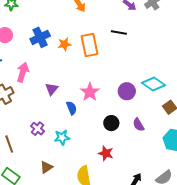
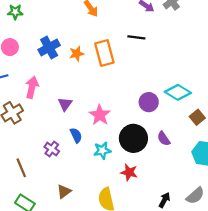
pink star: (90, 92) -> (100, 115), moved
blue semicircle: (72, 108) -> (76, 135), moved
black circle: (111, 123) -> (133, 138), size x1.6
cyan star: (62, 137) -> (102, 151), moved

